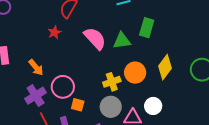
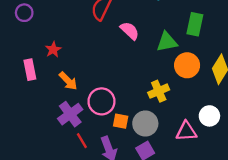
red star: (54, 32) -> (53, 50), moved
pink semicircle: (95, 38) -> (130, 31), moved, size x0.7
orange circle: (135, 73) -> (187, 65), moved
gray circle: (111, 107) -> (145, 124), moved

